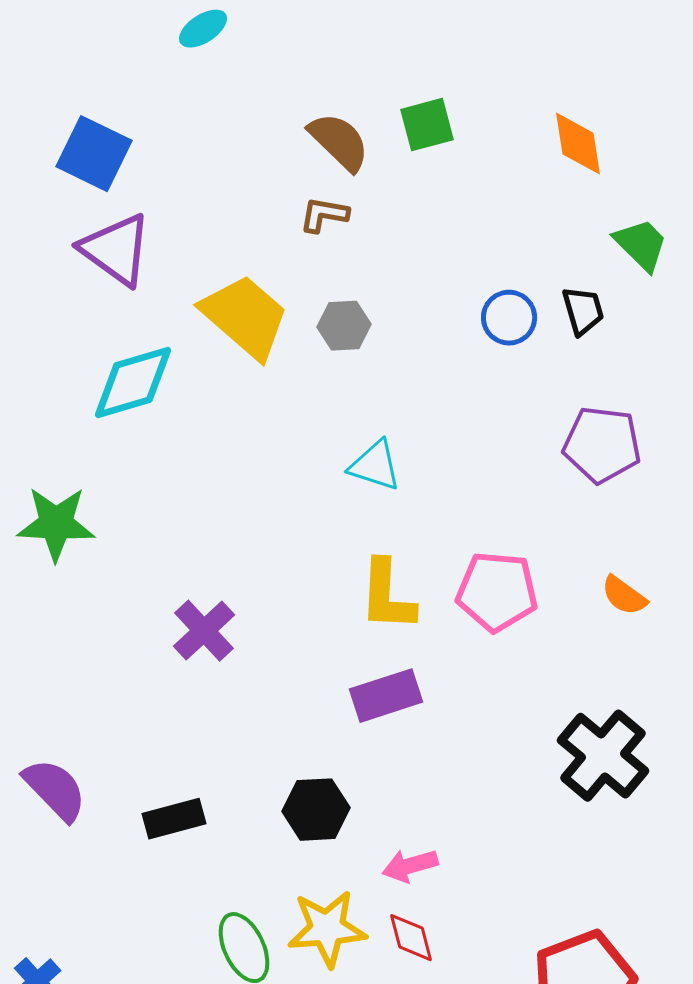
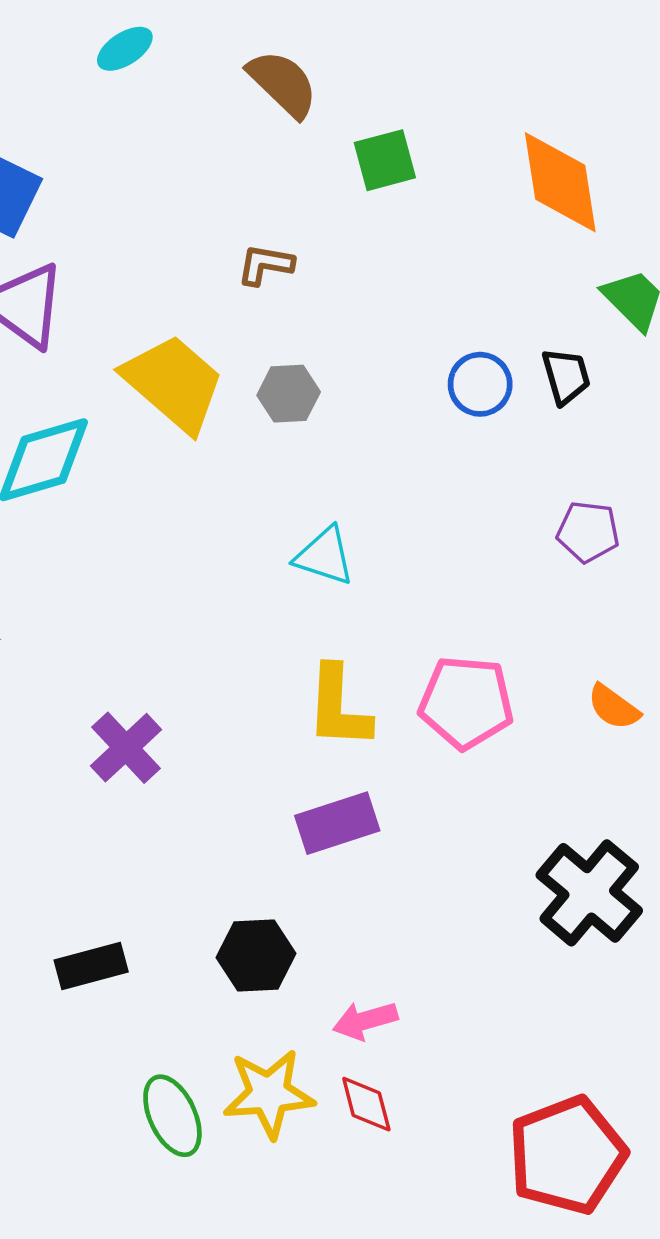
brown semicircle: (339, 142) -> (283, 84), moved
orange diamond: (578, 144) -> (560, 182), size x1.4
purple pentagon: (602, 445) -> (588, 532), size x0.7

